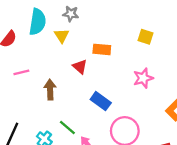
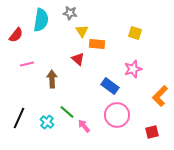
yellow triangle: (62, 36) -> (82, 31), moved
blue rectangle: (101, 101) -> (110, 86), moved

